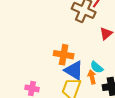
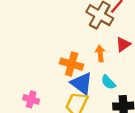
orange arrow: (92, 77) -> (100, 54), moved

